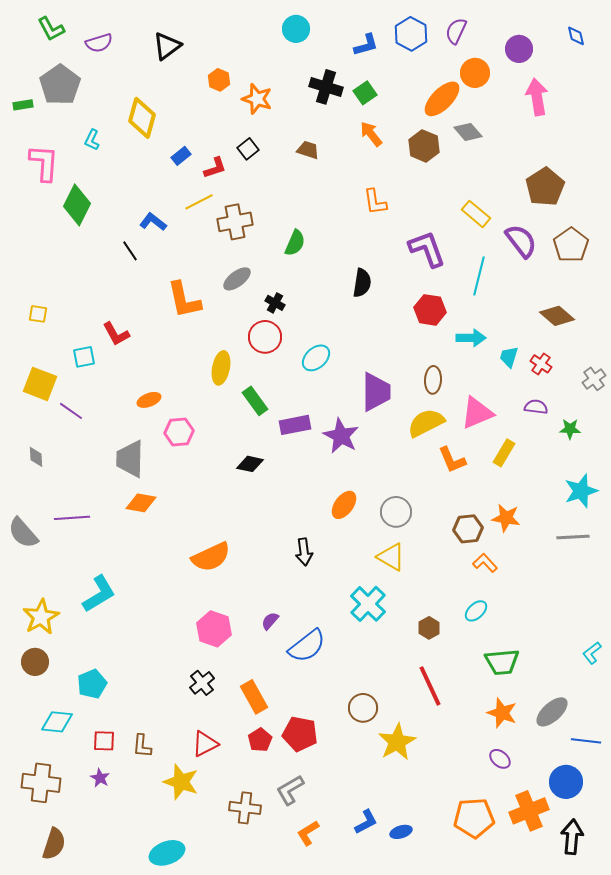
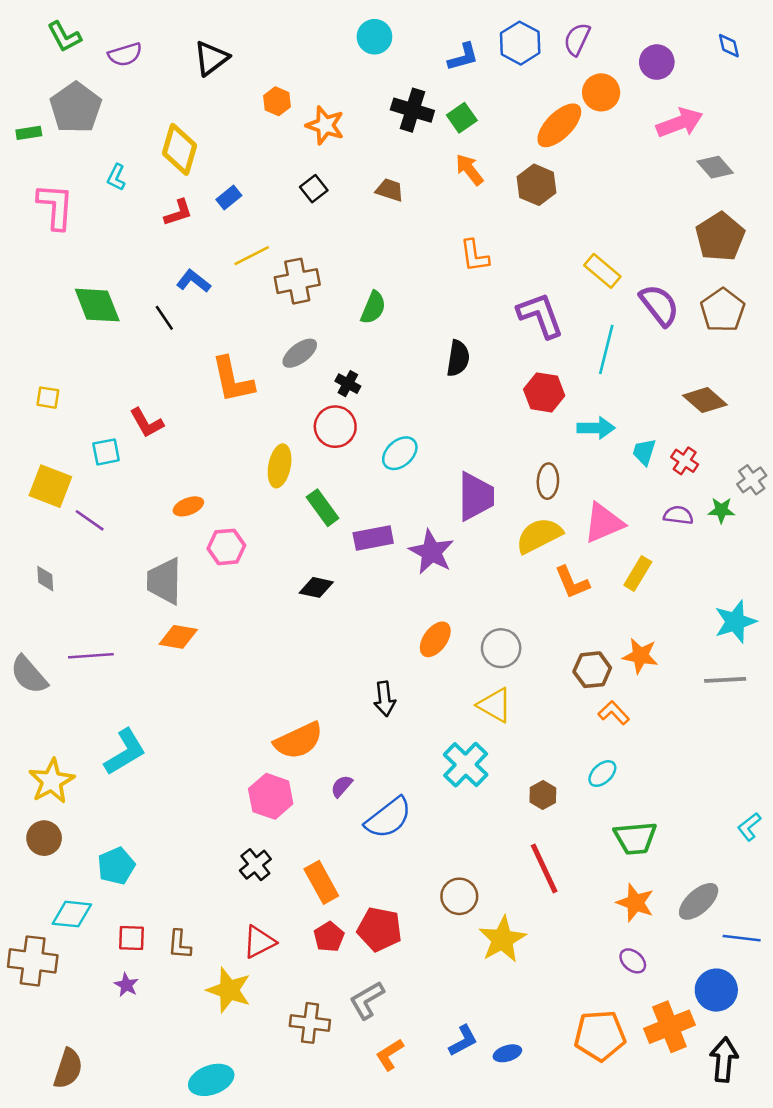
pink arrow: (537, 97) -> (680, 123), turned 78
gray diamond: (468, 132) -> (715, 167), moved
red L-shape: (215, 168) -> (178, 213), moved
brown pentagon: (545, 187) -> (720, 237), moved
green diamond: (77, 205) -> (97, 305), moved, turned -48
green star: (570, 429) -> (721, 510), moved
orange semicircle: (211, 557) -> (299, 741), moved
brown cross: (41, 783) -> (33, 961), moved

